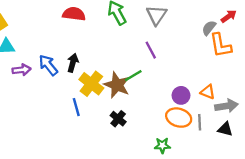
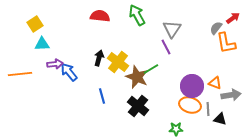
gray triangle: (157, 15) -> (172, 29), moved
blue arrow: (48, 65) -> (69, 72), moved
yellow cross: (91, 84) -> (118, 62), moved
purple circle: (181, 95) -> (192, 86), size x1.5
black cross: (118, 119) -> (138, 106), size x1.5
black triangle: (225, 129) -> (220, 119), moved

